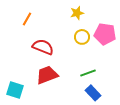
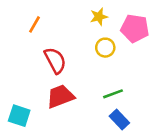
pink pentagon: (105, 34) -> (135, 28), moved
red semicircle: (43, 47) -> (55, 60), turned 40

